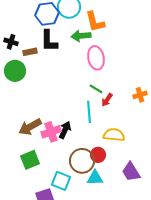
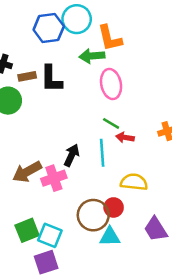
black L-shape: (49, 41) -> (51, 79), moved
red arrow: (107, 100) -> (125, 137), turned 64
black arrow: (65, 130) -> (72, 155), moved
green square: (30, 160) -> (27, 230), moved
cyan square: (61, 181) -> (50, 235), moved

